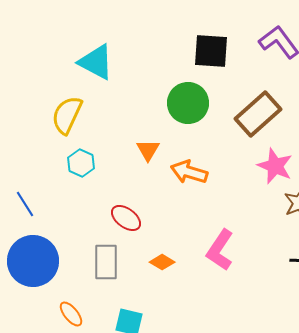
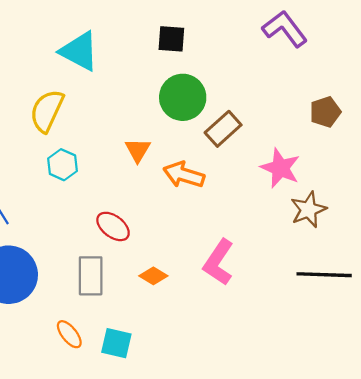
black square: (211, 51) -> (171, 39), moved, size x0.7
brown rectangle: (258, 114) -> (223, 129), moved, size x0.7
orange ellipse: (71, 314) -> (69, 334), moved

